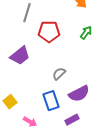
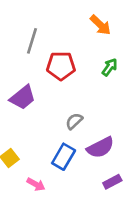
blue rectangle: (51, 101) -> (64, 157), turned 48
purple rectangle: (72, 120) -> (112, 182), moved

